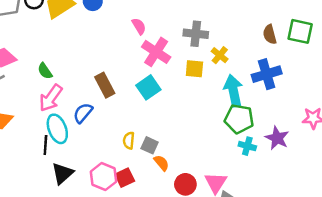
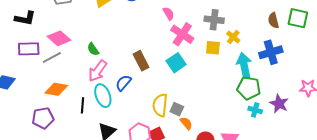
yellow semicircle: (129, 140) -> (160, 105), size x1.6
black line: (45, 145) -> (83, 105), moved

